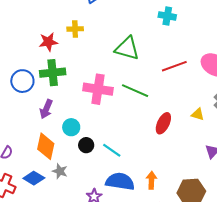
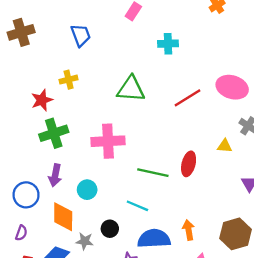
blue circle: (22, 81) -> (26, 195), moved
green line: (135, 91) -> (153, 173), moved
black circle: (86, 145) -> (110, 229), moved

